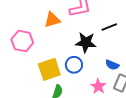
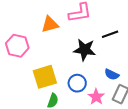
blue circle: (74, 65) -> (77, 83), moved

